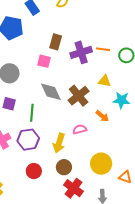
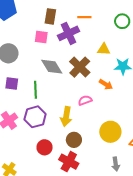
orange line: (103, 49) -> (84, 17), moved
purple cross: (81, 52) -> (68, 33), moved
red cross: (73, 188) -> (69, 162), moved

